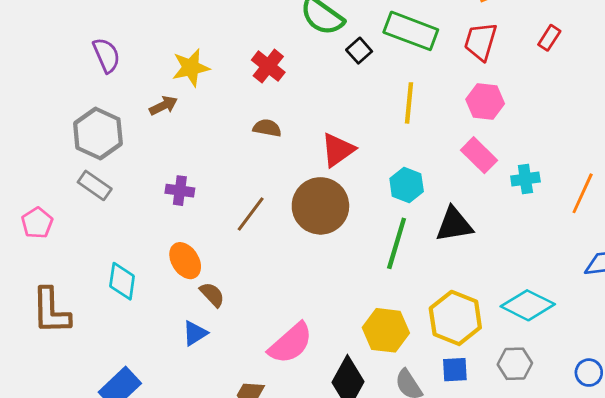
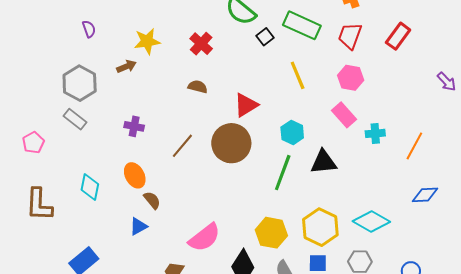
red rectangle: (549, 38) -> (398, 36), size x1.5
purple semicircle: (106, 55) -> (89, 29), size x0.7
yellow line: (409, 103) -> (298, 75), turned -32

